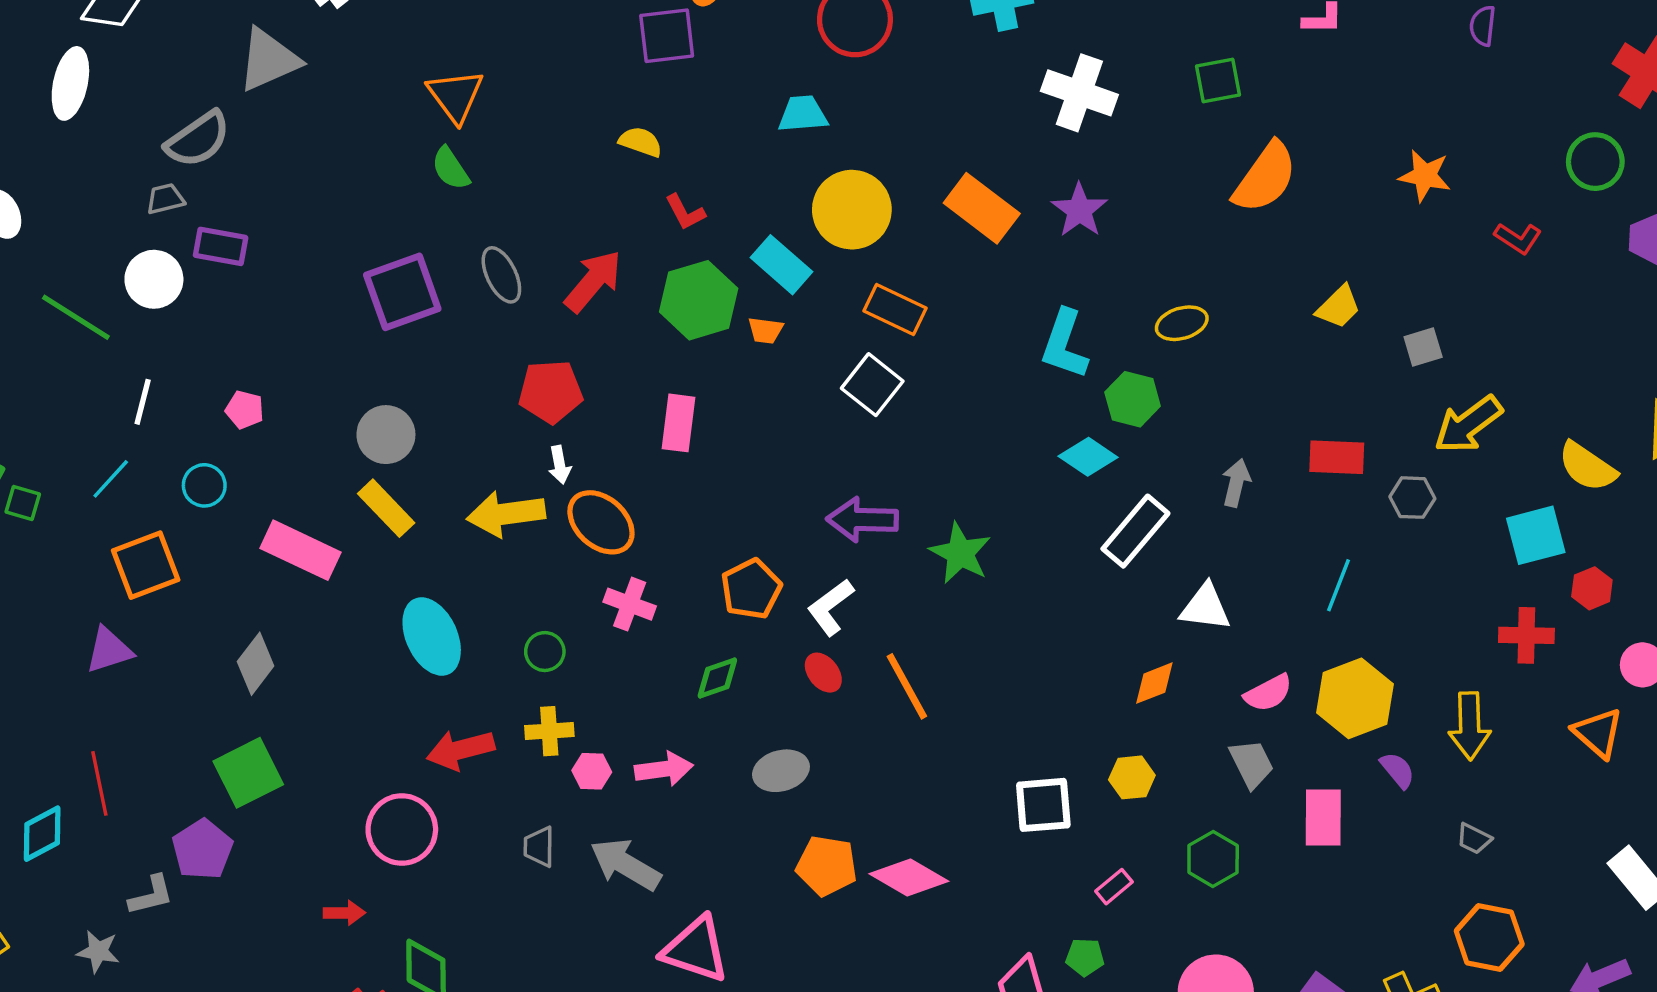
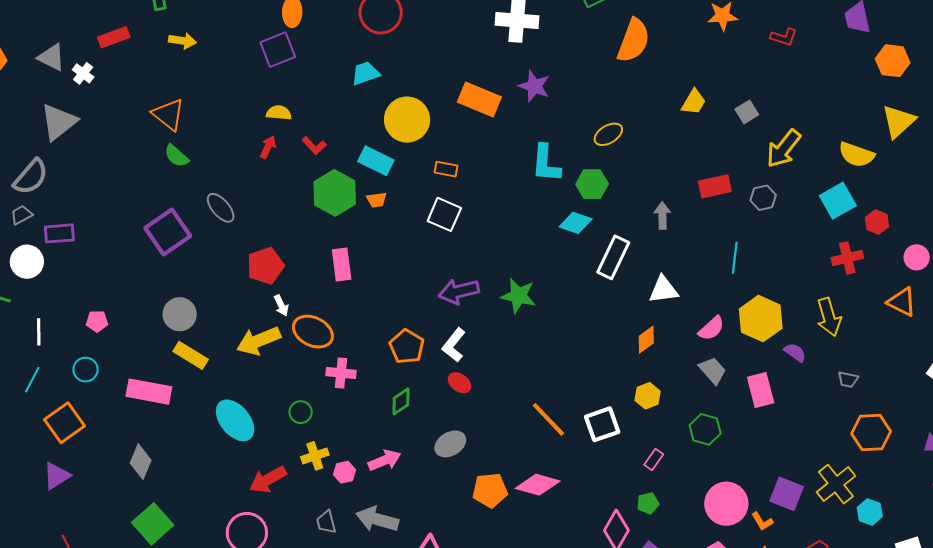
red arrow: (593, 281) -> (268, 147), moved, size x0.6
orange rectangle: (895, 310) -> (446, 169), size x0.7
orange line: (907, 686) -> (548, 419), moved

